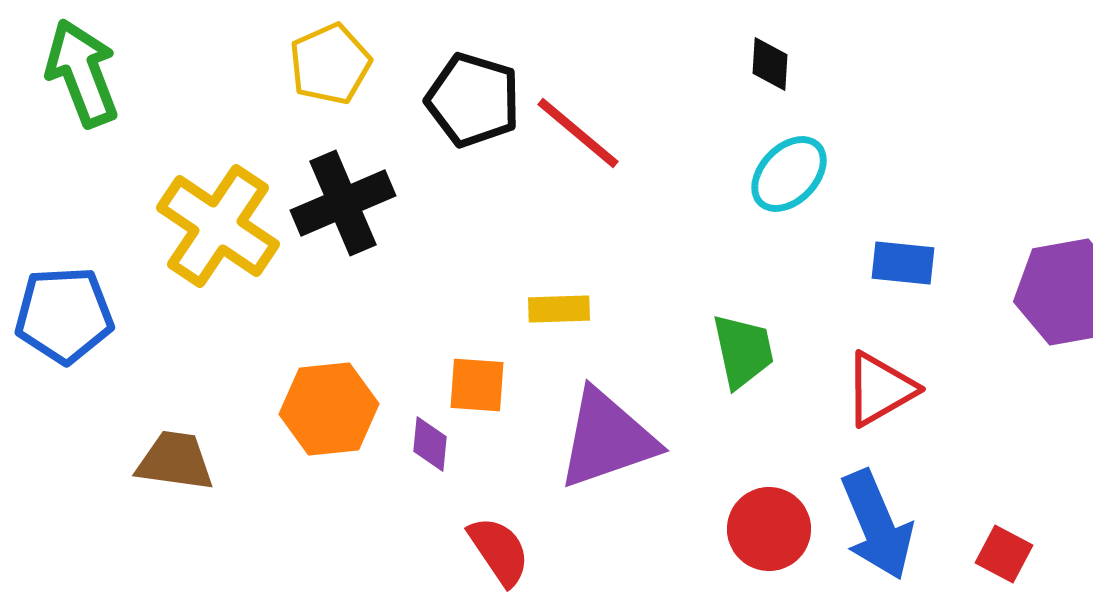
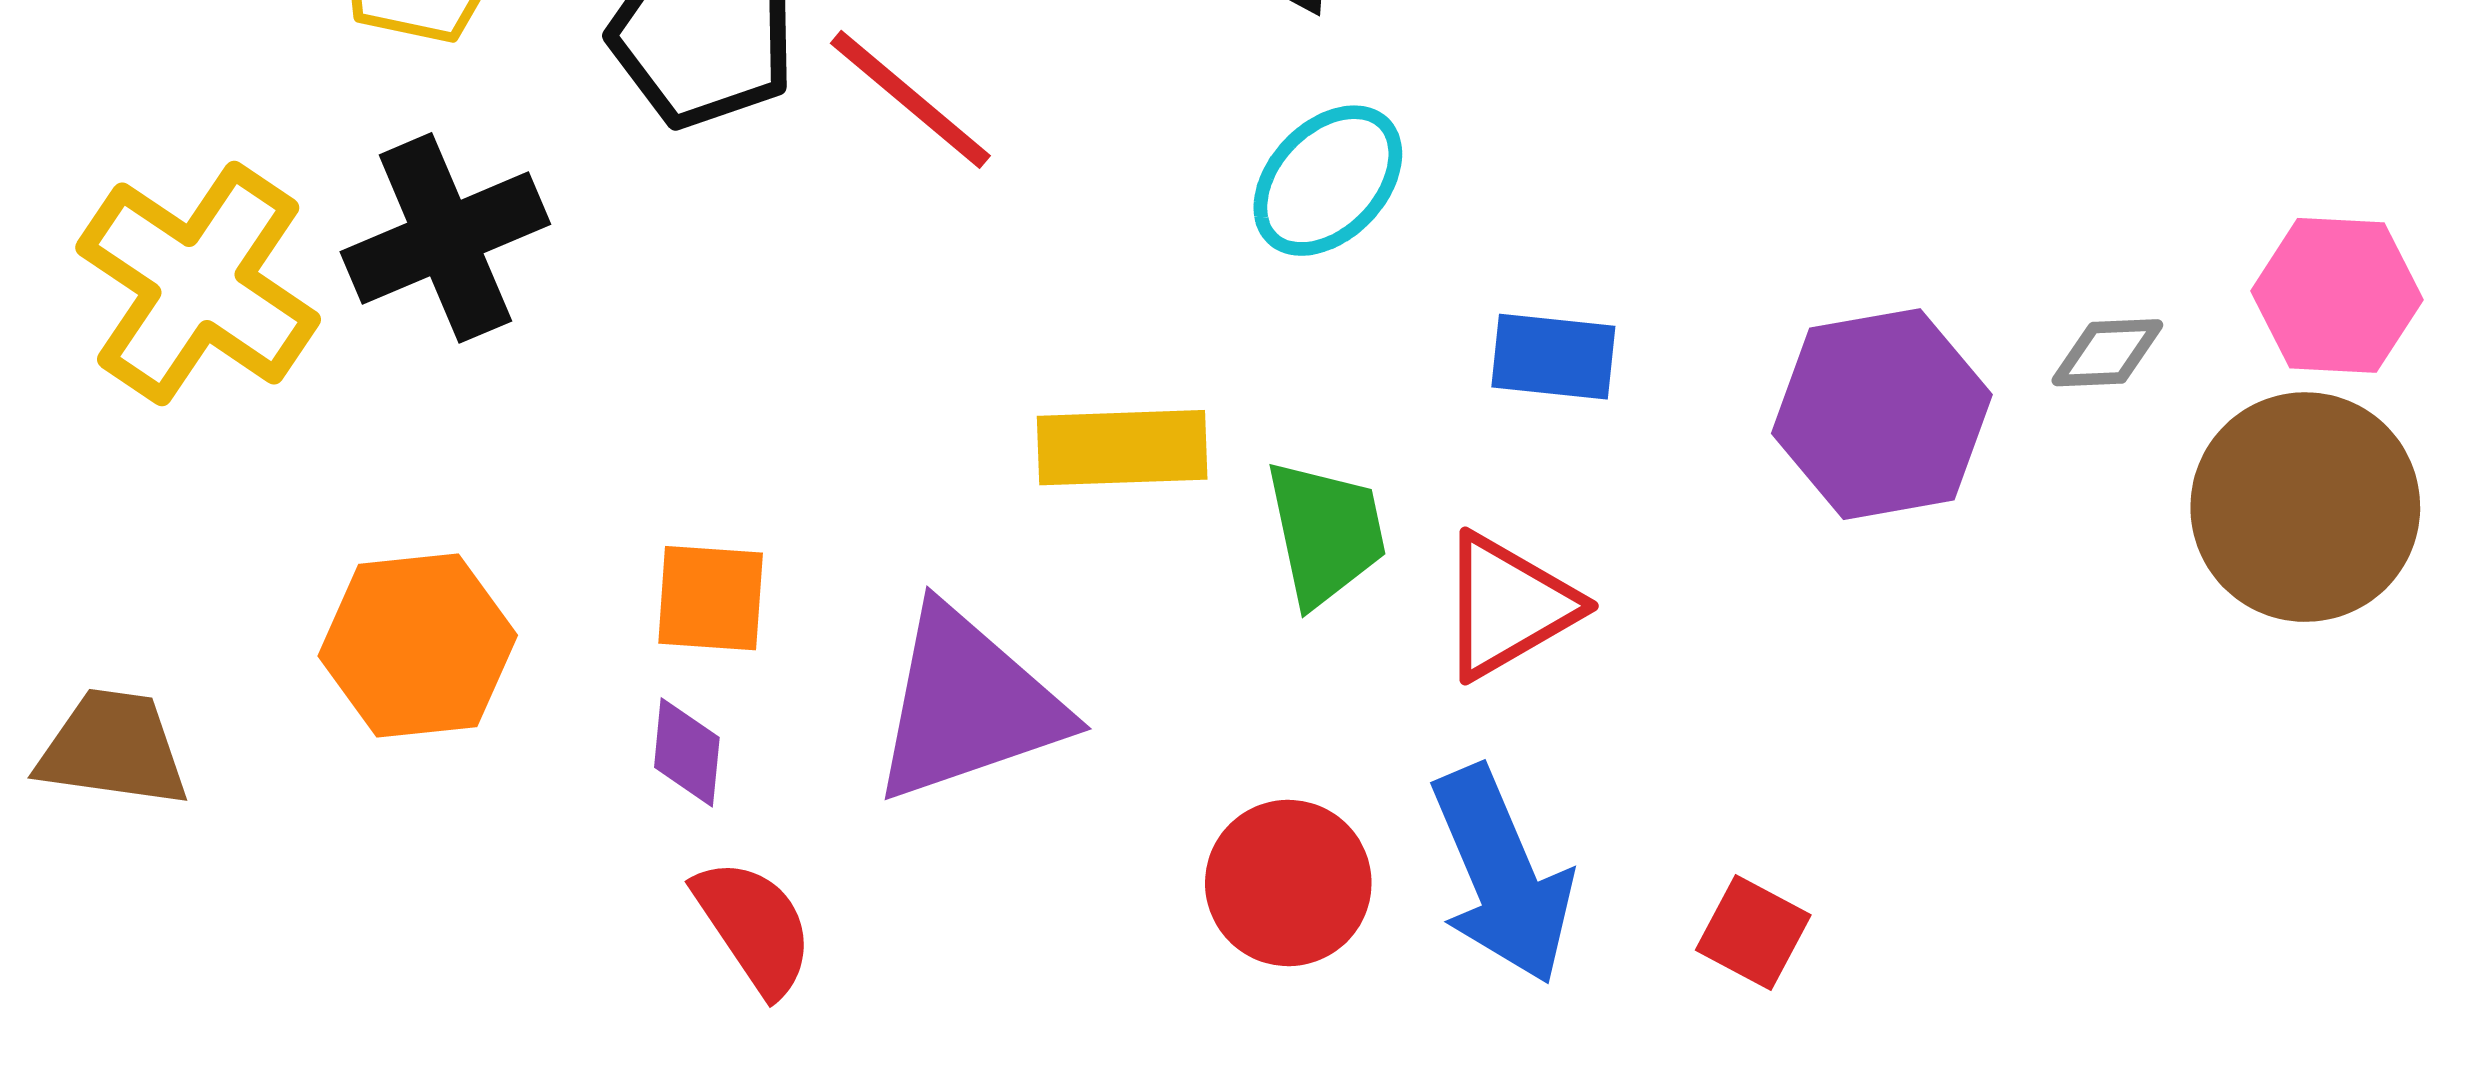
yellow rectangle: (559, 309) -> (1122, 448), moved, size x1.4
green trapezoid: (743, 351) -> (1326, 533), moved
purple diamond: (430, 444) -> (687, 752), moved

